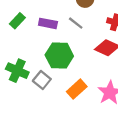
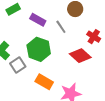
orange rectangle: (77, 89) -> (44, 82), turned 54

